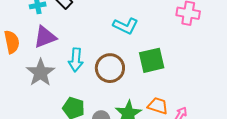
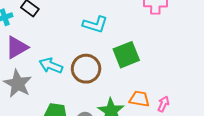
cyan arrow: (76, 60) -> (51, 66), turned 115

